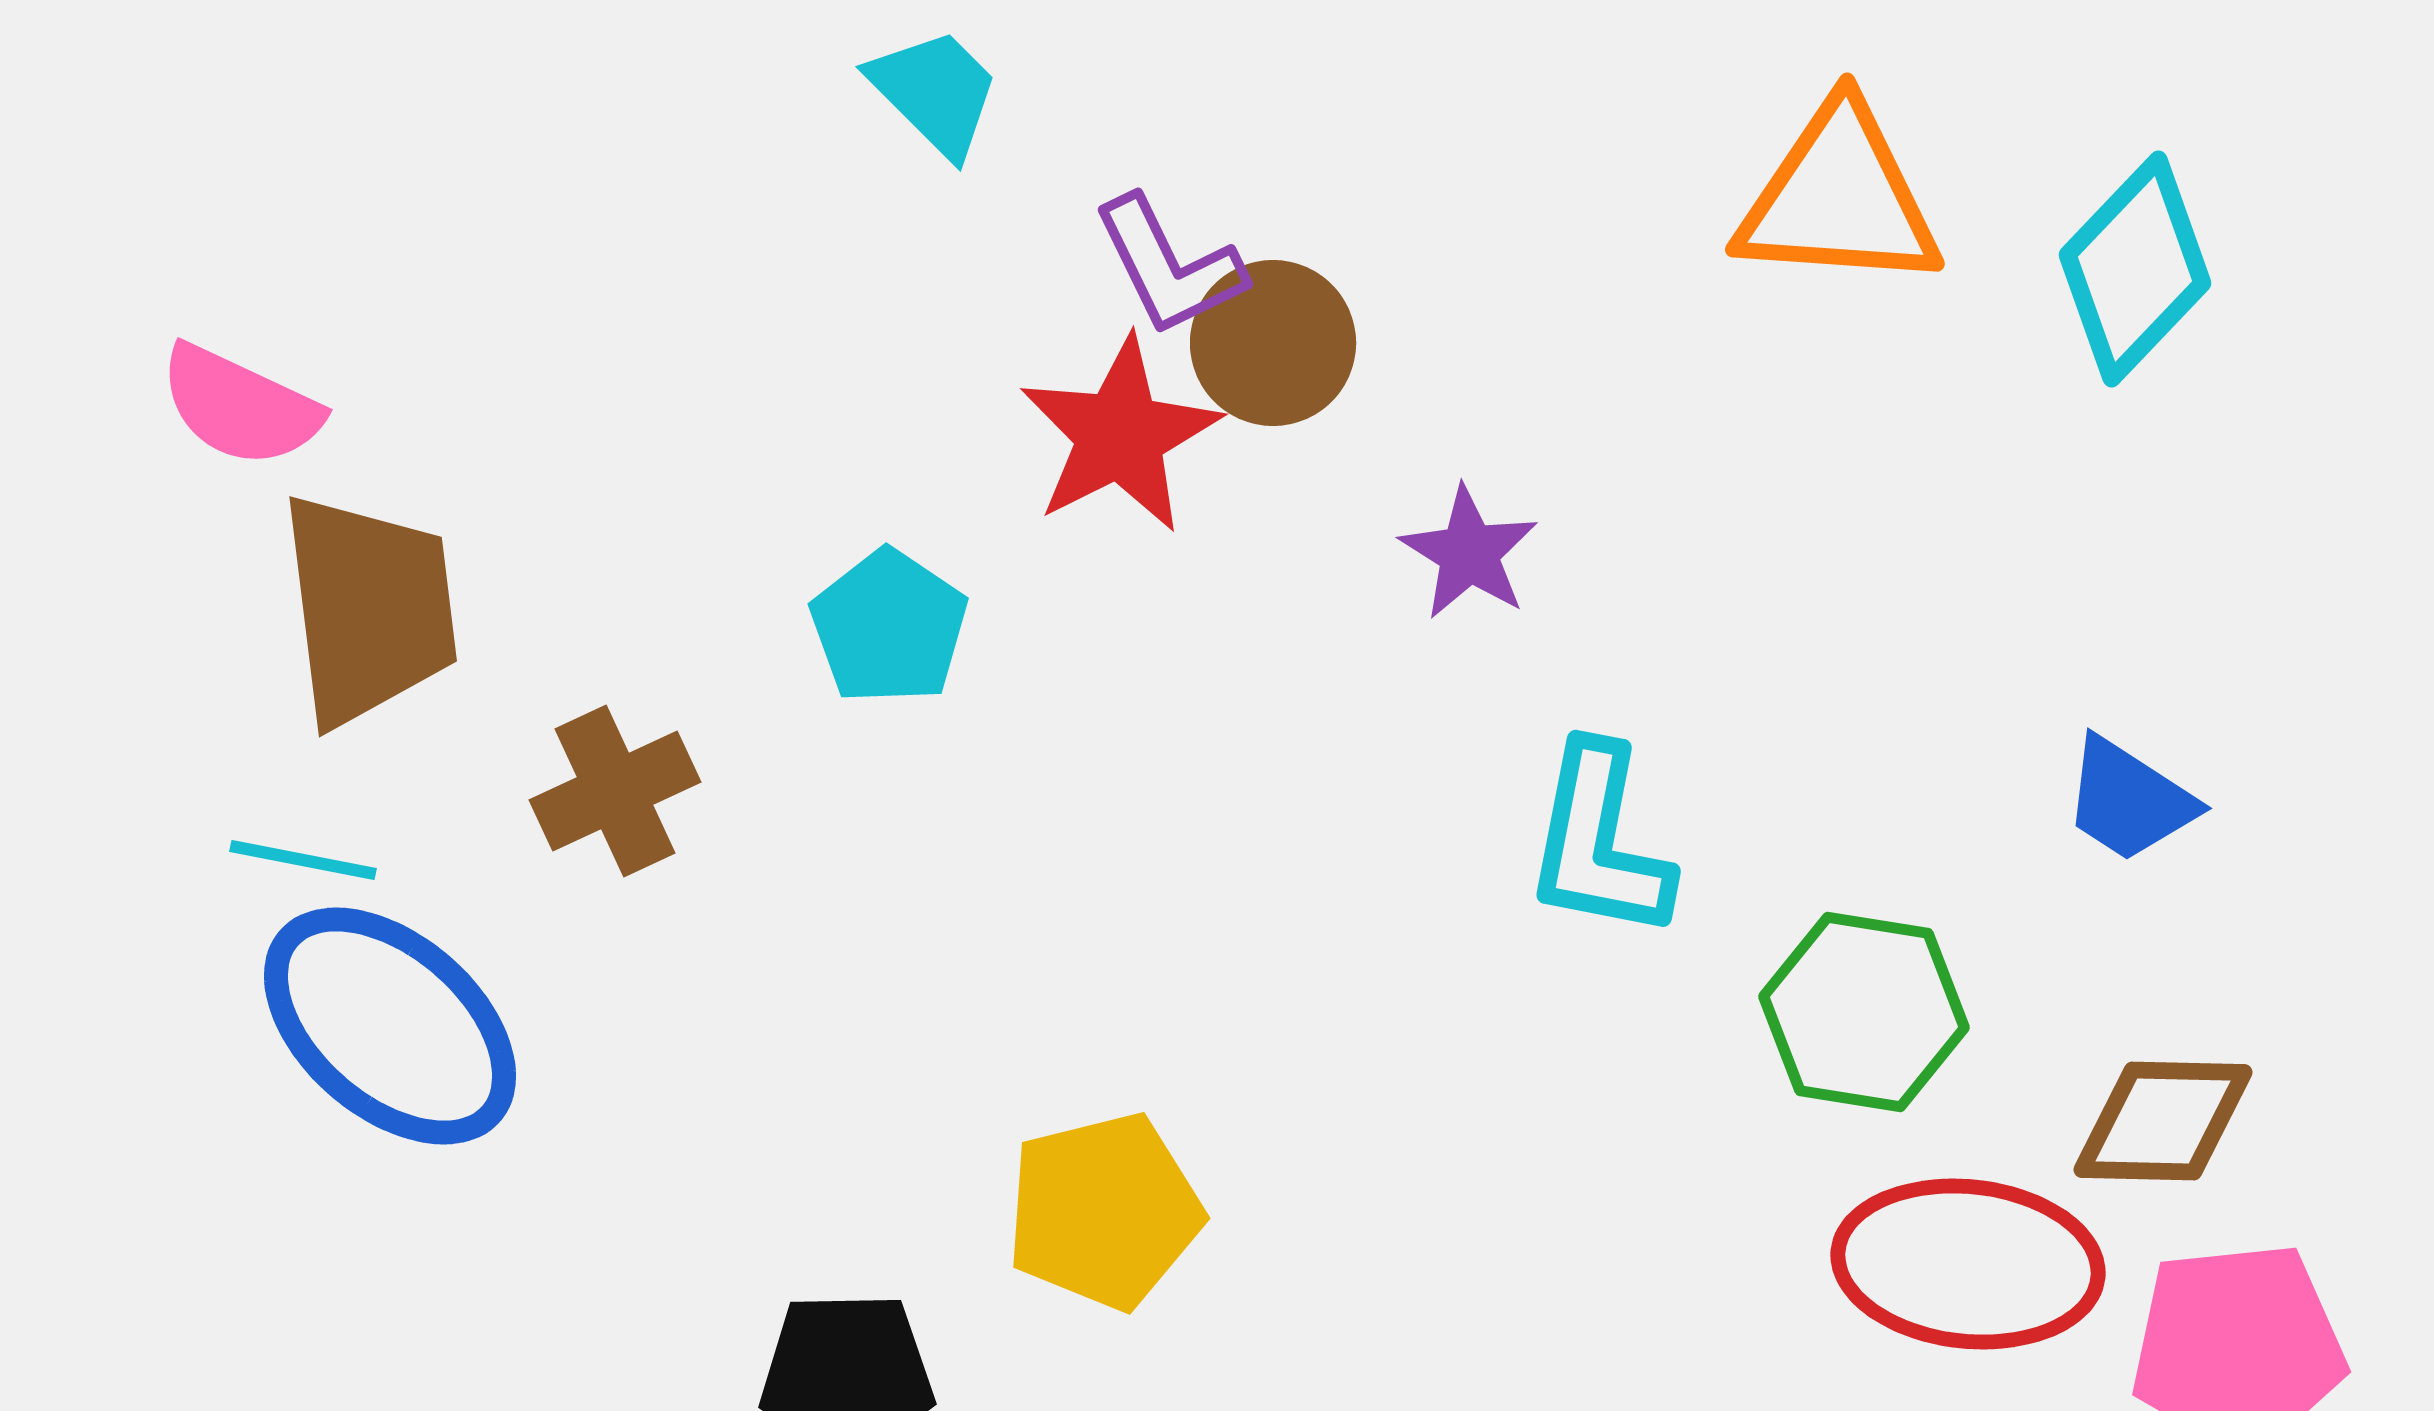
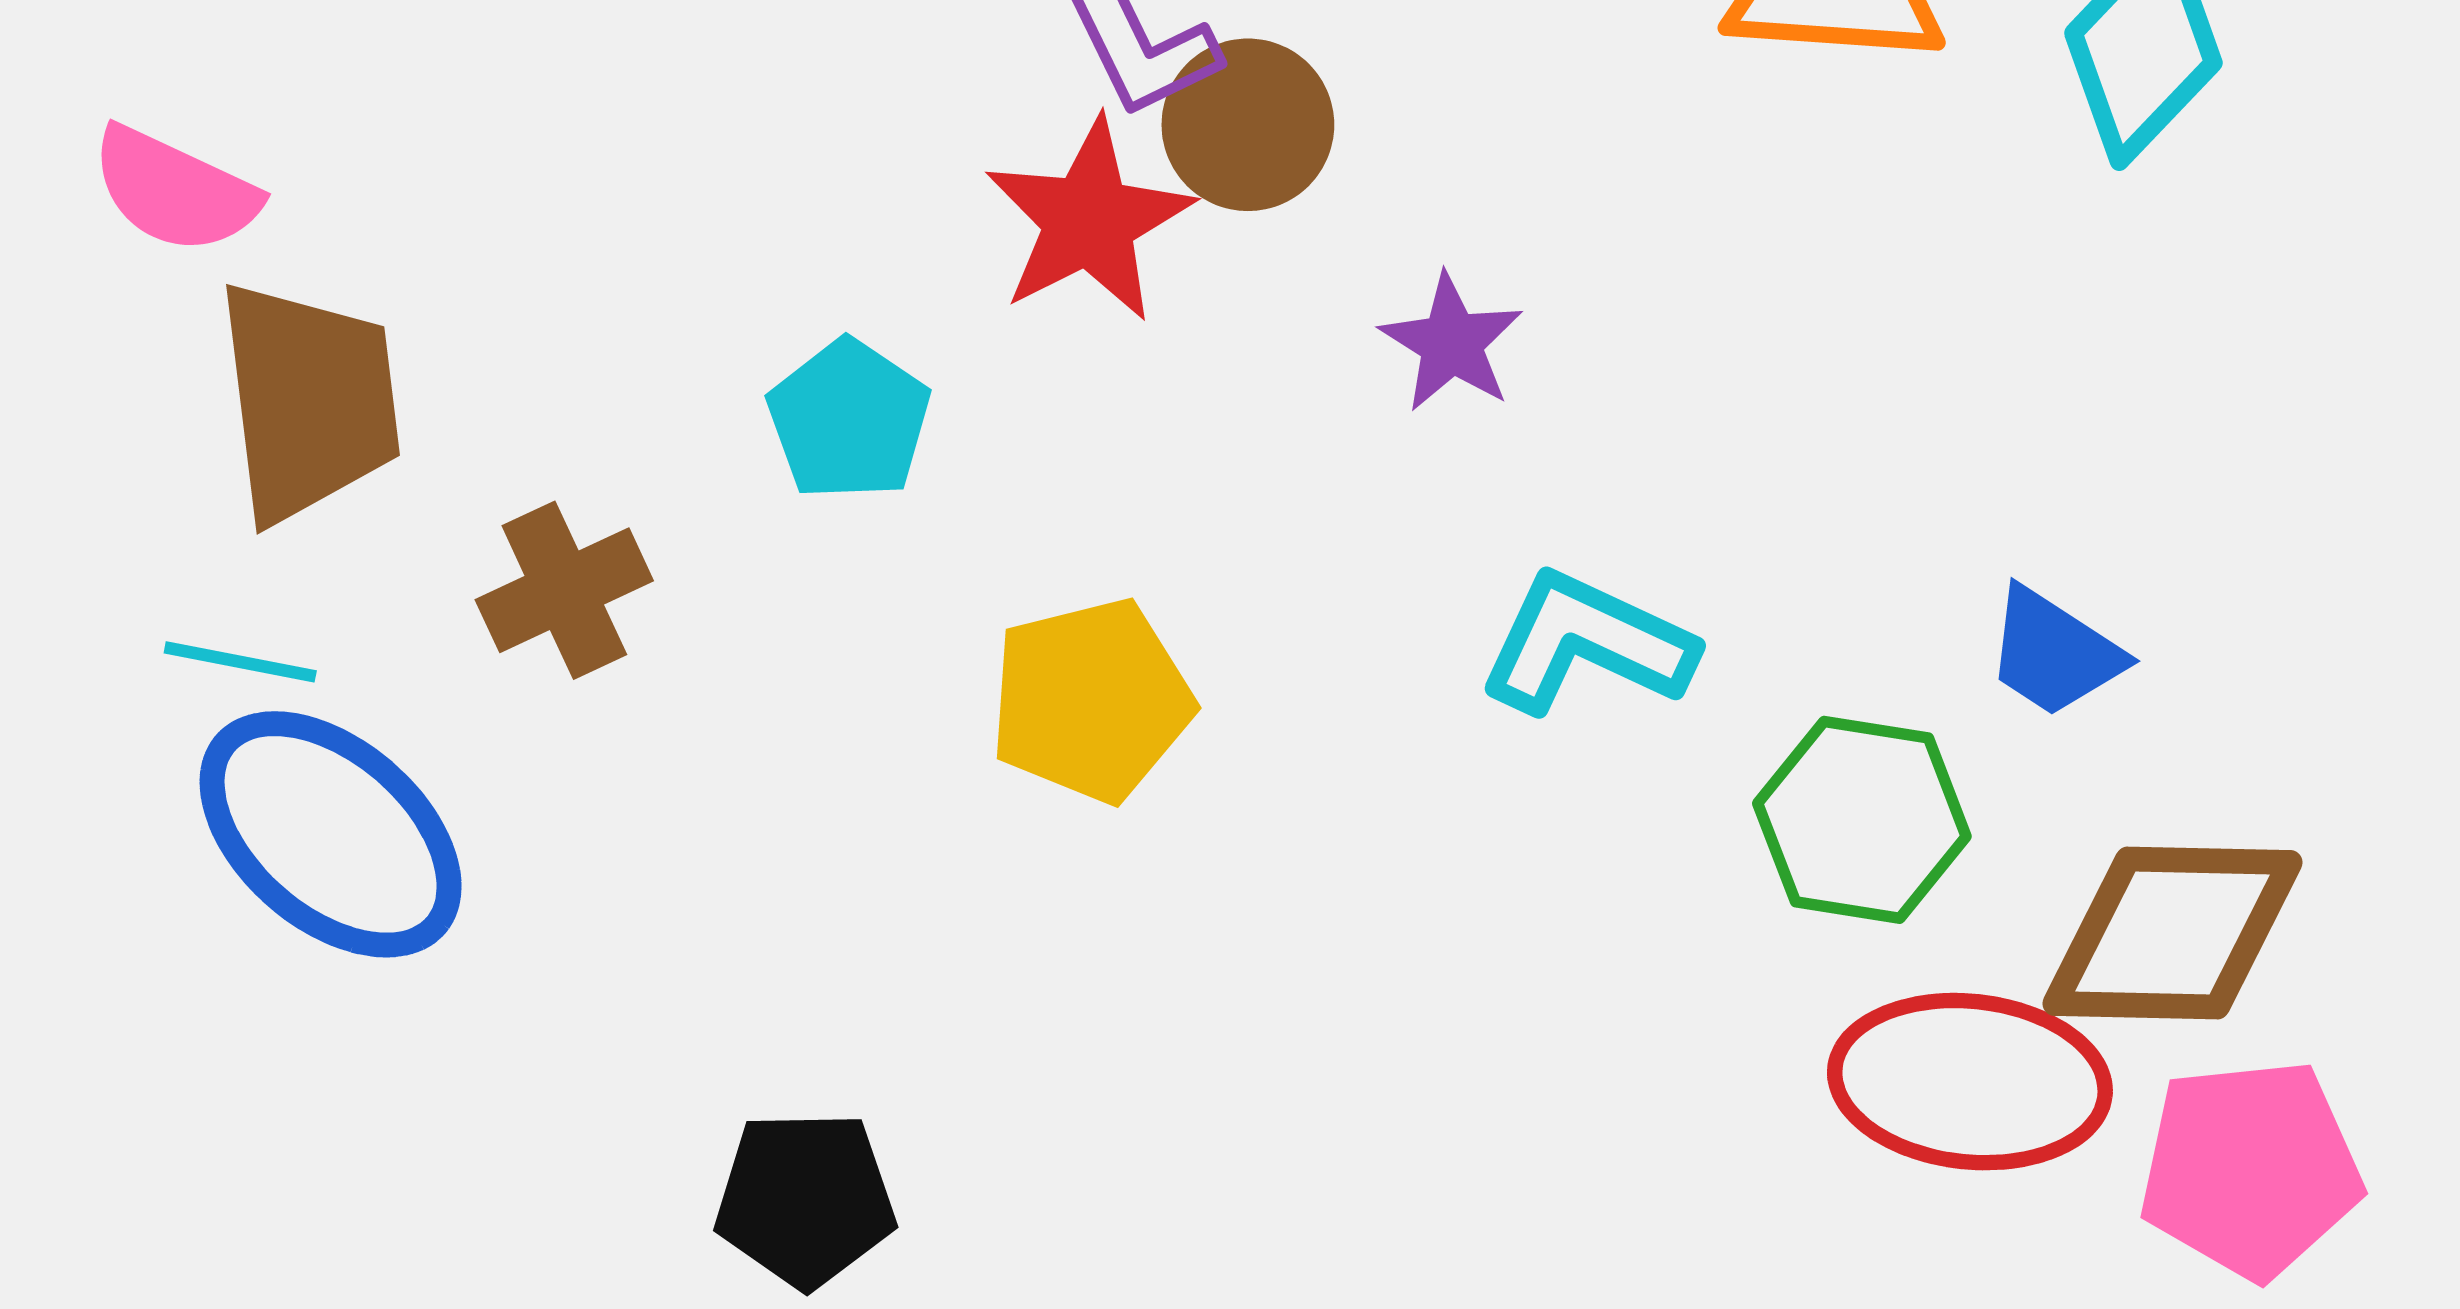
blue trapezoid: (2129, 800) -> (2054, 653), moved
cyan L-shape: (1599, 842) -> (1587, 643), turned 104
brown diamond: (2163, 1121) -> (2173, 933), size x1.4
yellow pentagon: (1104, 1211) -> (1091, 700), moved

